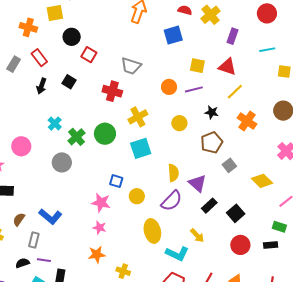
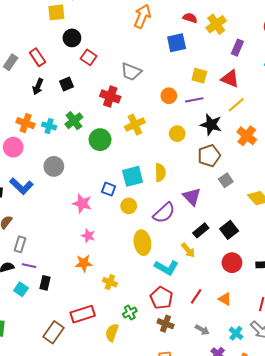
orange cross: (28, 27) -> (26, 123), moved
black square: (69, 82) -> (66, 84), turned 32
black star: (212, 112) -> (211, 125), size x1.5
cyan cross: (55, 124) -> (49, 126), turned -32
green cross: (77, 137) -> (74, 121), moved
cyan square: (141, 148) -> (133, 176), moved
yellow semicircle: (173, 173) -> (160, 173), moved
pink star: (101, 203) -> (82, 203), moved
black rectangle: (209, 206) -> (201, 230), moved
blue L-shape: (50, 217) -> (21, 186), moved

